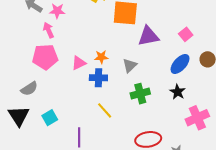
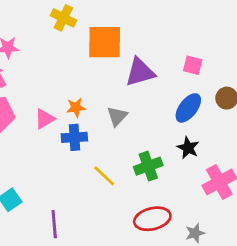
pink square: (186, 34) -> (193, 65), turned -32
green cross: (140, 94) -> (148, 166), moved
yellow line: (105, 110) -> (104, 176), moved

